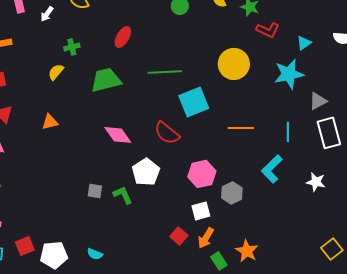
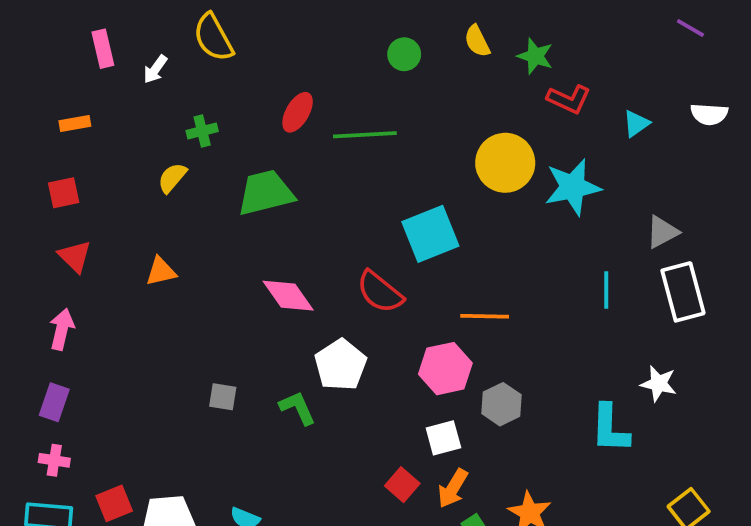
green line: (165, 72) -> (365, 135), moved
cyan star: (289, 74) -> (573, 187), moved
orange line: (241, 128) -> (485, 316), moved
cyan L-shape: (272, 169) -> (610, 428), moved, turned -44
gray square: (95, 191) -> (223, 397), moved

